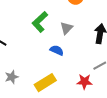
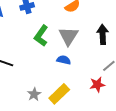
gray triangle: (66, 28) -> (68, 36), size x1.5
gray star: (12, 77) -> (34, 94), moved

